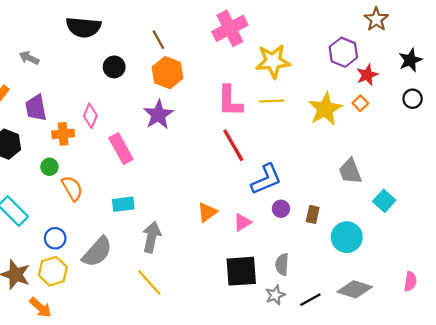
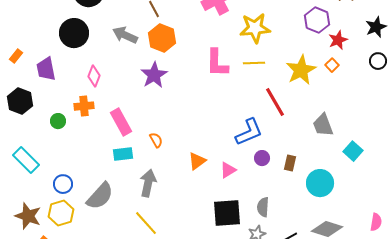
gray arrow: (29, 58) -> (125, 35), moved, size x1.4
black circle: (114, 67) -> (74, 33), moved, size x1.5
orange cross: (63, 134) -> (84, 106), moved
red line: (233, 145) -> (275, 102), moved
pink rectangle: (121, 149) -> (121, 122), moved
orange semicircle: (72, 188) -> (156, 140), moved, size x0.7

